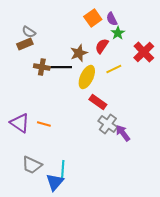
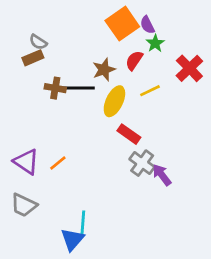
orange square: (93, 18) -> (122, 24), size x1.4
orange line: (44, 124) -> (58, 163), turned -56
gray trapezoid: (32, 165) -> (24, 205), moved

